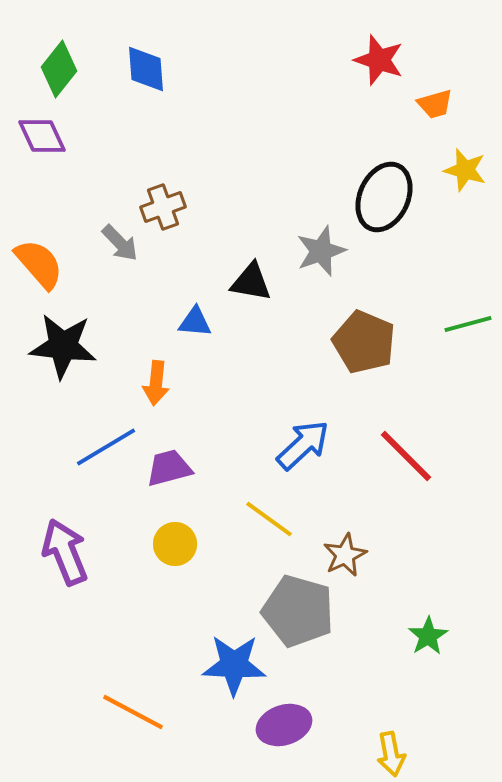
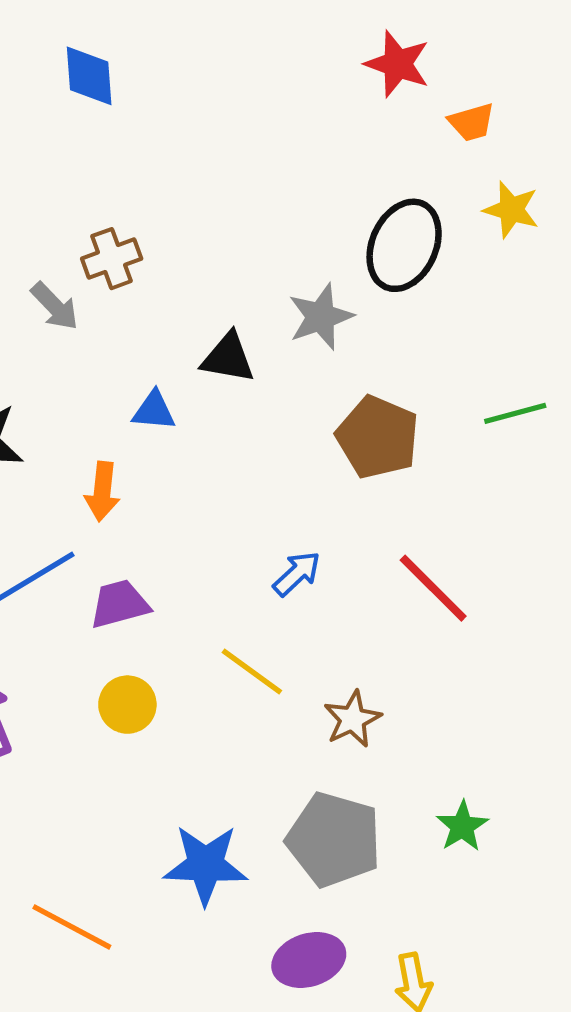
blue arrow: (303, 445) -> (297, 574), size x0.7
gray pentagon: (298, 611) -> (334, 840), moved
purple ellipse: (284, 725) -> (309, 960), moved

